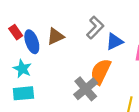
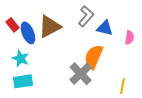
brown triangle: (55, 36) -> (50, 27), size x1.4
blue triangle: (115, 41) -> (105, 28), turned 42

